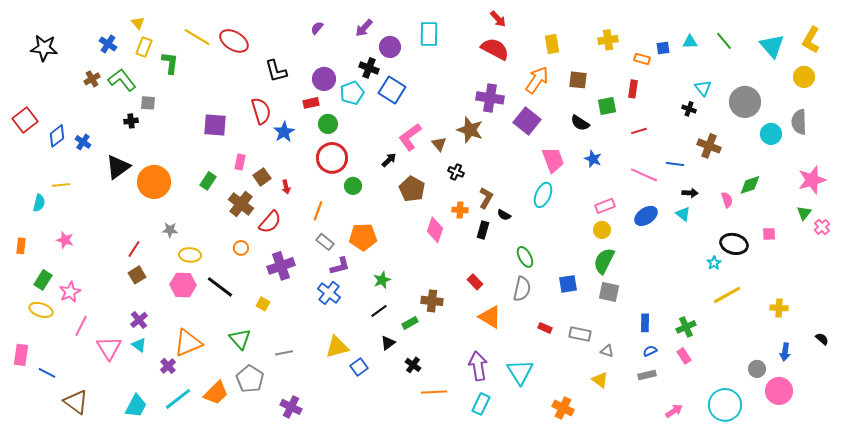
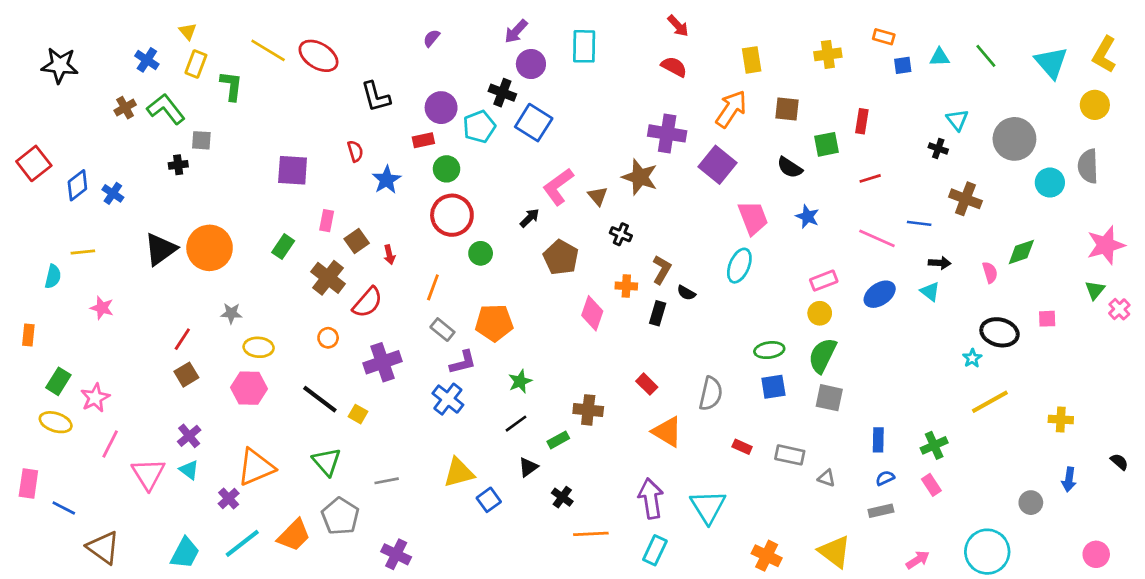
purple arrow: (364, 28) -> (516, 31), moved
red semicircle: (495, 49) -> (674, 67), size x0.7
orange rectangle: (642, 59) -> (884, 37), moved
red semicircle: (261, 111) -> (355, 151), size x0.6
black triangle: (118, 167) -> (160, 249), moved
pink star: (65, 240) -> (102, 308), moved
green ellipse: (525, 257) -> (769, 350), moved, turned -70
black line: (220, 287) -> (320, 399), moved
yellow triangle: (600, 380) -> (835, 552), moved, size x1.5
pink circle: (779, 391) -> (1096, 554), moved, size x0.7

